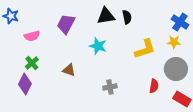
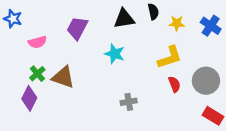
black semicircle: (127, 17) -> (153, 12), moved
yellow star: (174, 42) -> (177, 23), moved
brown triangle: (69, 70) -> (63, 77), moved, size x1.5
red semicircle: (154, 86) -> (174, 84), moved, turned -32

